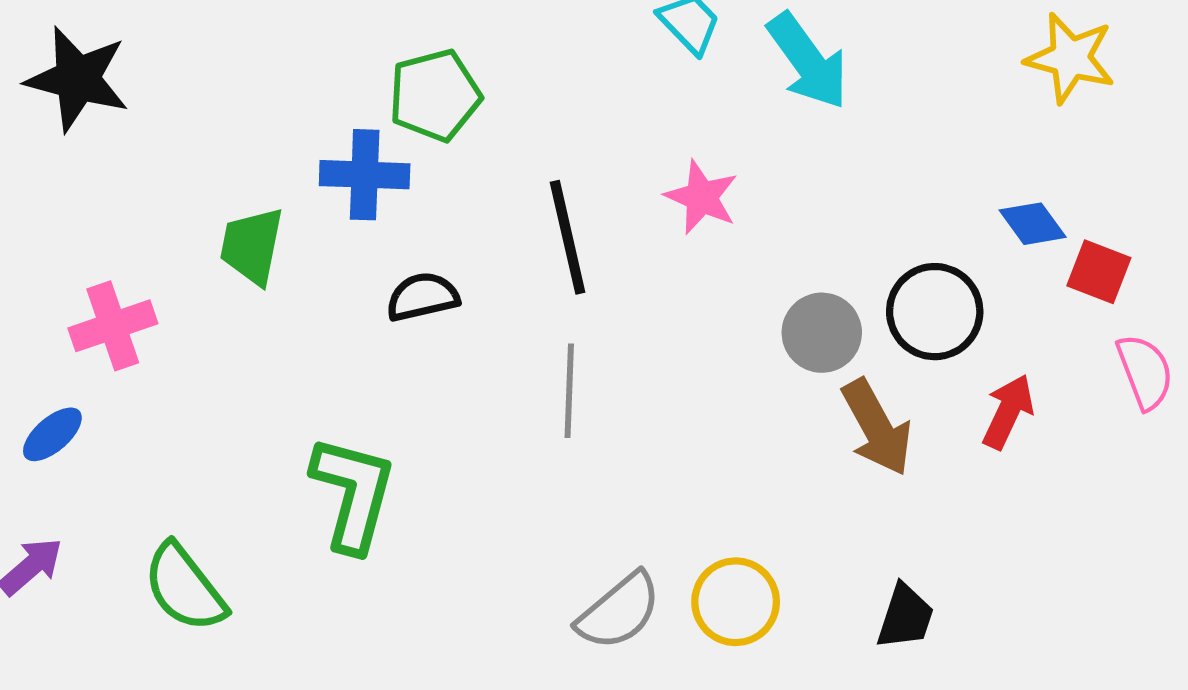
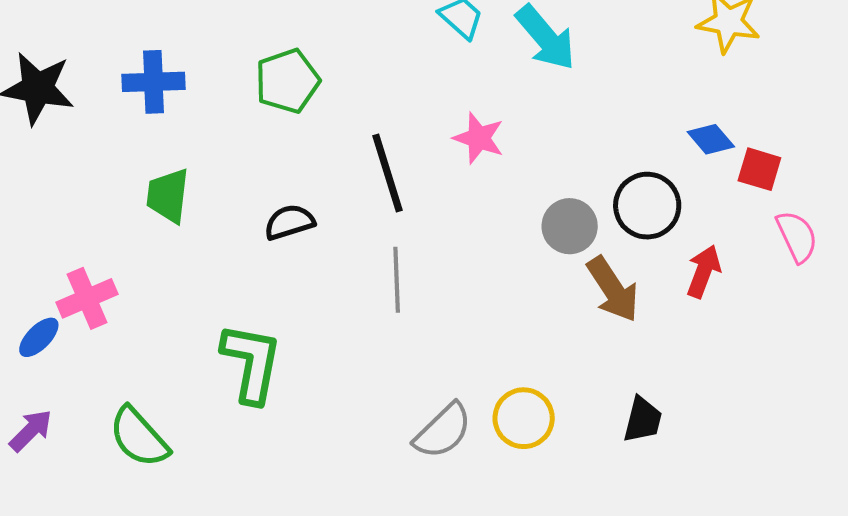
blue cross: (365, 175) -> (153, 82), moved
pink cross: (113, 326) -> (87, 298), moved

